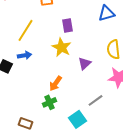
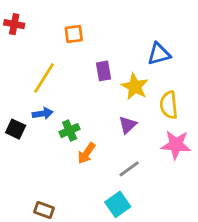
yellow star: (62, 47) -> (135, 87), moved
gray line: (96, 100) -> (129, 169), moved
green cross: (50, 102) -> (70, 131), moved

